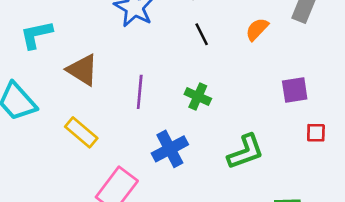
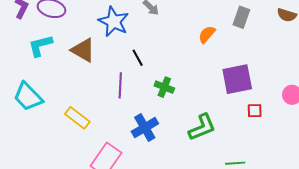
black line: (202, 34) -> (138, 58), moved
brown triangle: (82, 70) -> (83, 50), moved
purple square: (295, 90) -> (237, 79), size x1.5

